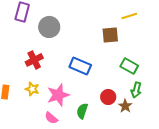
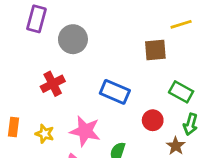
yellow star: (32, 89) -> (45, 134), moved
pink star: (58, 95) -> (85, 131), turned 30
red circle: (108, 97) -> (153, 120), moved

